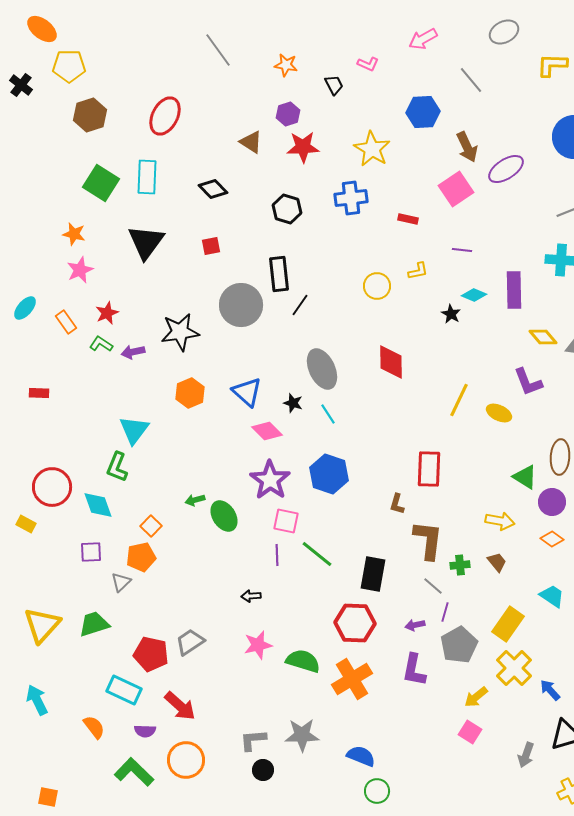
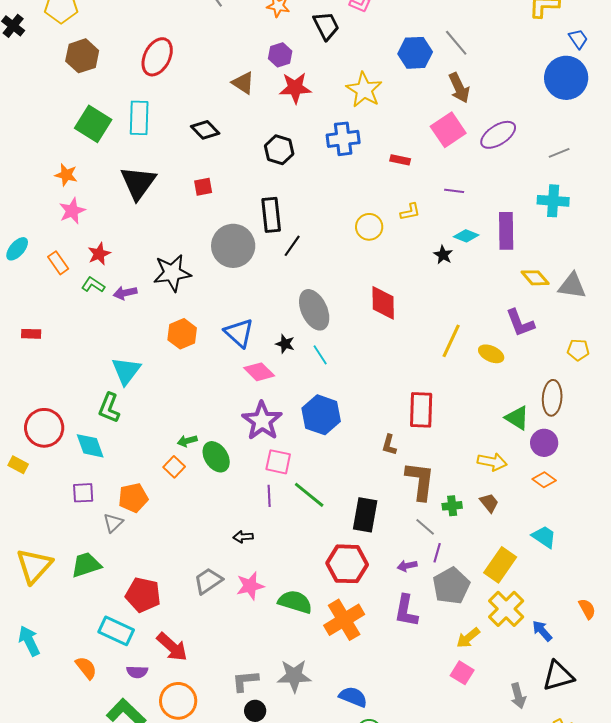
gray line: (471, 80) -> (456, 43), moved
black trapezoid: (334, 85) -> (326, 26), size x1.4
purple ellipse: (506, 169) -> (498, 135), moved
orange square: (151, 526) -> (174, 467), moved
gray trapezoid: (190, 642) -> (208, 581), moved
gray arrow: (526, 755) -> (518, 696), turned -35

